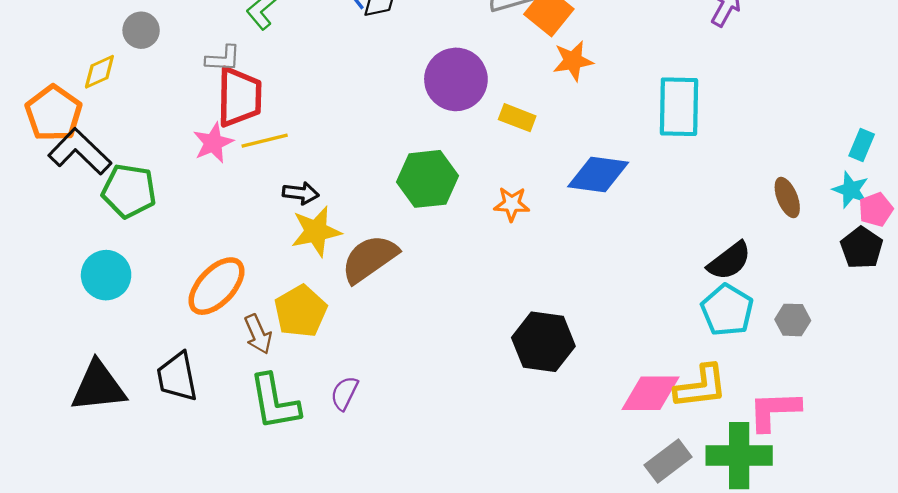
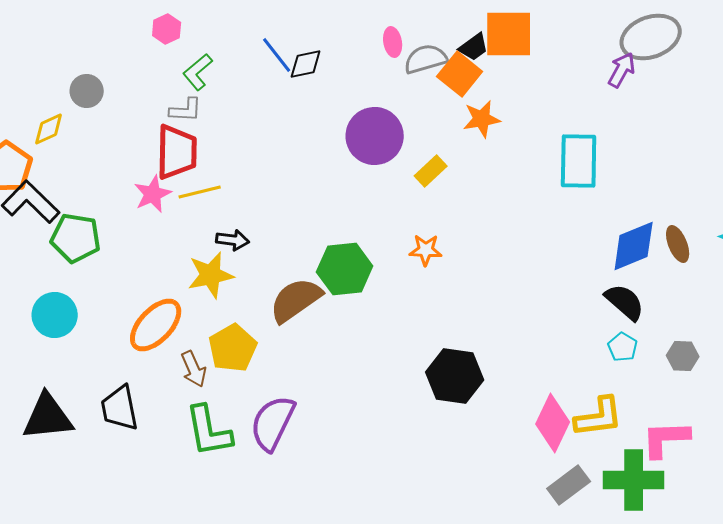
gray L-shape: (223, 59) -> (186, 110), moved
yellow rectangle: (517, 118) -> (431, 171), turned -64
blue diamond: (598, 175) -> (634, 246), moved, turned -30
green hexagon: (428, 179) -> (345, 269), moved
yellow star: (316, 231) -> (211, 275), moved
black semicircle: (729, 261) -> (625, 302), turned -102
cyan pentagon: (727, 310) -> (623, 347), size x0.6
purple semicircle: (344, 393) -> (273, 423), size x1.8
pink diamond: (651, 393) -> (553, 423), turned -64

